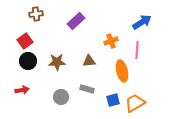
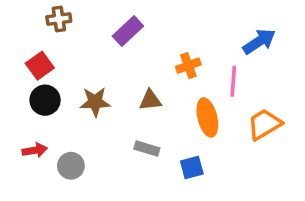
blue arrow: (142, 22) -> (259, 41), moved
gray circle: (61, 97) -> (71, 166), moved
orange trapezoid: (135, 103) -> (264, 124), moved

